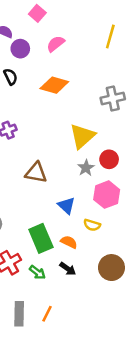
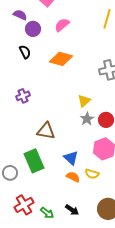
yellow triangle: (82, 136) -> (84, 101), size x0.6
gray star: (86, 168) -> (87, 119), moved
green rectangle: (41, 238) -> (34, 161), moved
orange semicircle: (69, 242) -> (73, 177), moved

